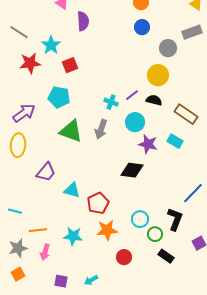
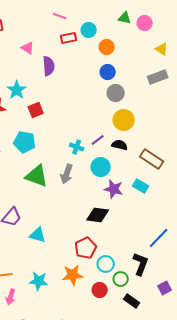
gray circle: (168, 48) -> (116, 93), moved
red pentagon: (98, 203) -> (86, 248), moved
red circle: (124, 257) -> (100, 290), moved

